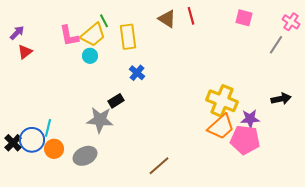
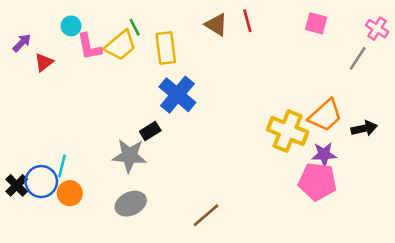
red triangle: (25, 52) -> (44, 62), moved
cyan circle: (90, 56) -> (71, 26), moved
blue cross: (137, 73) -> (177, 95), size x1.8
orange trapezoid: (221, 127) -> (325, 115), moved
gray ellipse: (85, 156) -> (131, 204), moved

